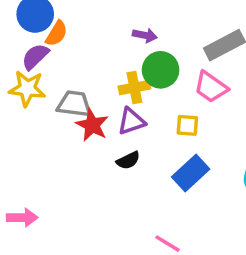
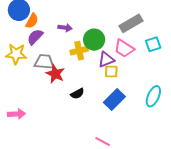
purple arrow: (145, 35) -> (65, 28), moved
purple semicircle: (35, 57) -> (35, 37), moved
purple triangle: (131, 121) -> (106, 59), moved
pink arrow: (22, 218) -> (16, 114), moved

